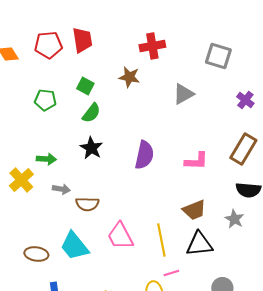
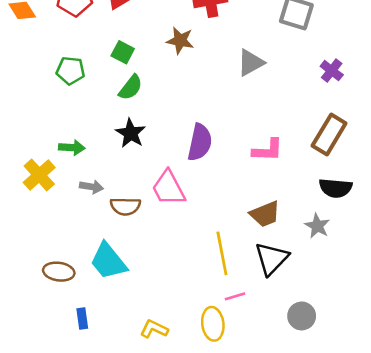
pink trapezoid: (120, 236) -> (168, 188), moved
black triangle: (199, 244) -> (272, 259), turned -40

